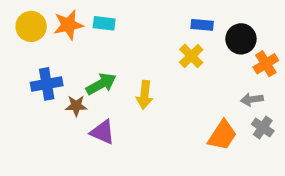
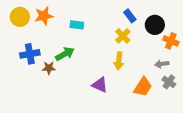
cyan rectangle: (104, 23) -> (77, 25), moved
blue rectangle: (202, 25) -> (130, 16), turned 48
orange cross: (266, 64) -> (171, 41), turned -35
yellow arrow: (145, 95) -> (119, 61), moved
purple triangle: (103, 132) -> (100, 85), moved

